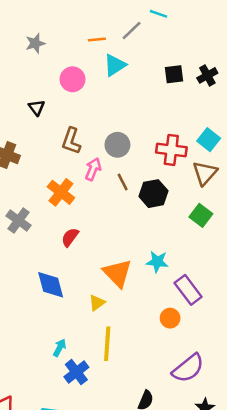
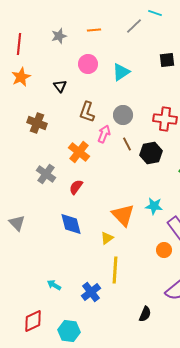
orange line: (97, 39) -> (94, 30), moved
cyan triangle: (115, 65) -> (121, 72), moved
red semicircle: (70, 237) -> (76, 187), moved
cyan arrow: (60, 348) -> (54, 285), moved, turned -88

